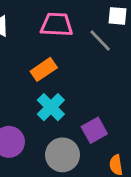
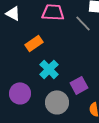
orange rectangle: (44, 69) -> (34, 43), moved

